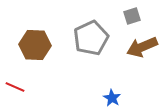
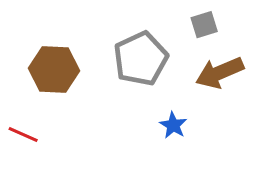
blue star: (112, 98) -> (173, 125), moved

